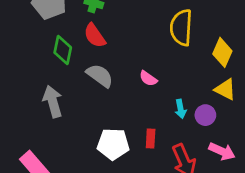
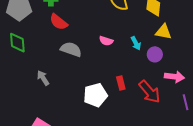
green diamond: (63, 50) -> (17, 43), moved
gray arrow: (53, 102) -> (43, 78), size x0.7
cyan arrow: (181, 109) -> (136, 43), moved

